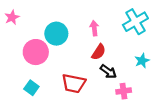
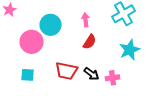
cyan star: (142, 61) -> (130, 50), size x1.5
black arrow: (108, 72) -> (92, 74), moved
cyan square: (31, 88) -> (28, 75), turned -32

